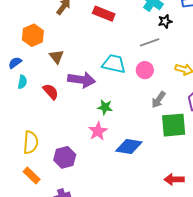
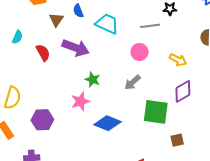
blue semicircle: (15, 63) -> (78, 11), moved, turned -88
cyan trapezoid: (114, 64) -> (107, 24), moved
gray arrow: (158, 100) -> (133, 82), moved

